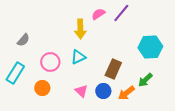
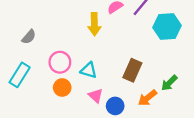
cyan hexagon: (150, 47) -> (167, 26), moved
cyan triangle: (78, 57) -> (89, 70), moved, turned 42
orange circle: (42, 88) -> (62, 88), moved
blue circle: (103, 91) -> (115, 106), moved

